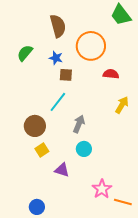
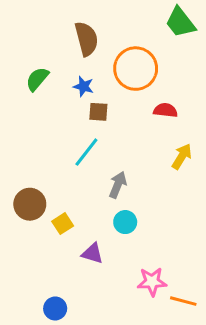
brown circle: (35, 126) -> (30, 204), moved
pink star: (102, 189) -> (152, 282), turned 30

